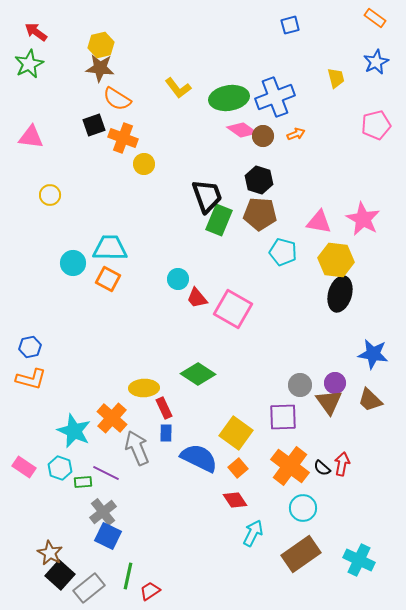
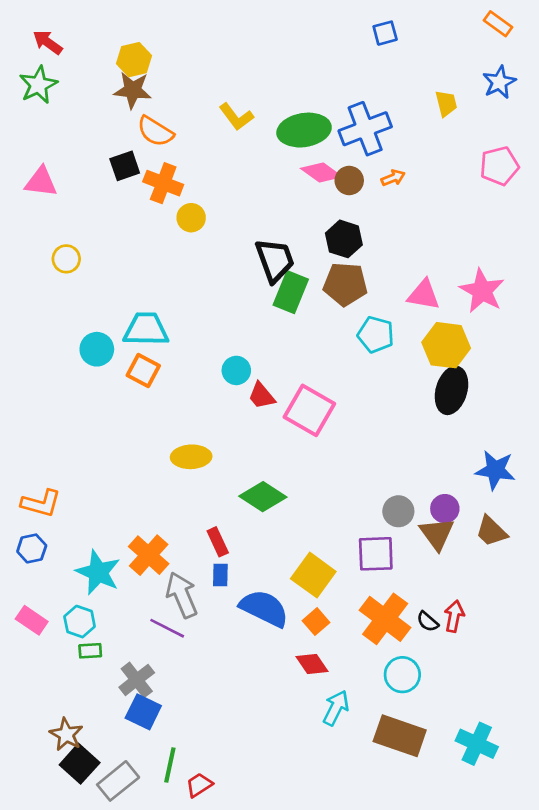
blue hexagon: (30, 347) -> (32, 548), moved
yellow ellipse: (144, 388) -> (191, 457), moved
purple line: (106, 473) -> (167, 628), moved
green rectangle: (83, 482) -> (90, 651), moved
brown rectangle: (301, 554) -> (400, 736), turned 54

